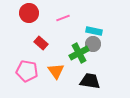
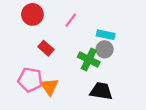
pink line: (63, 18) -> (71, 20), turned -32
green cross: (79, 53) -> (89, 60), turned -36
orange triangle: (56, 71) -> (49, 87), moved

